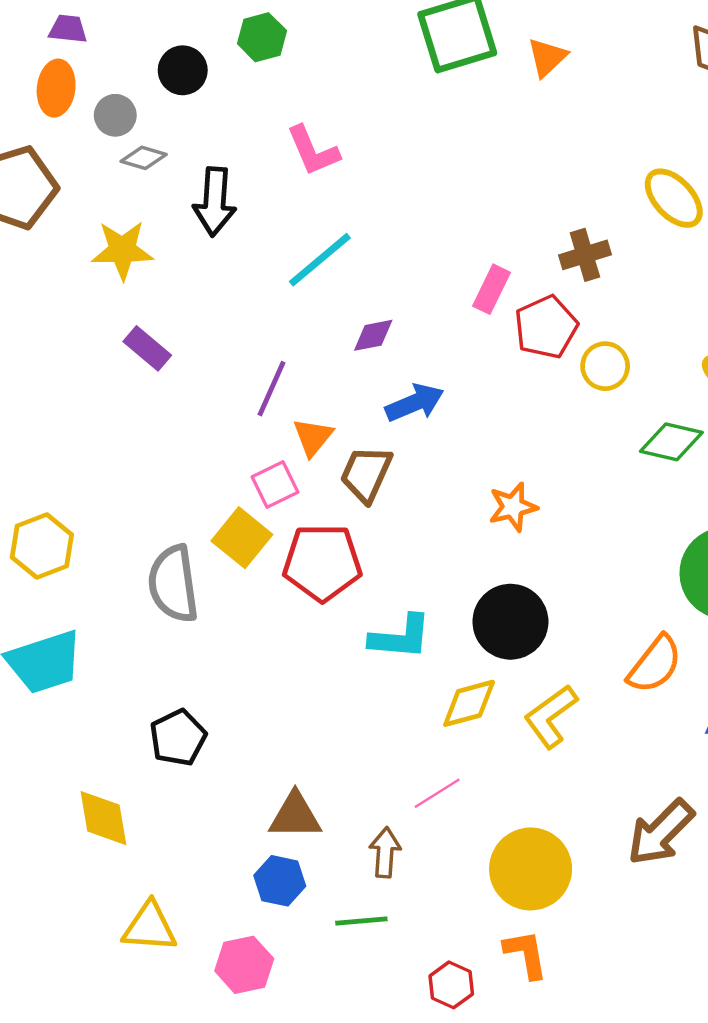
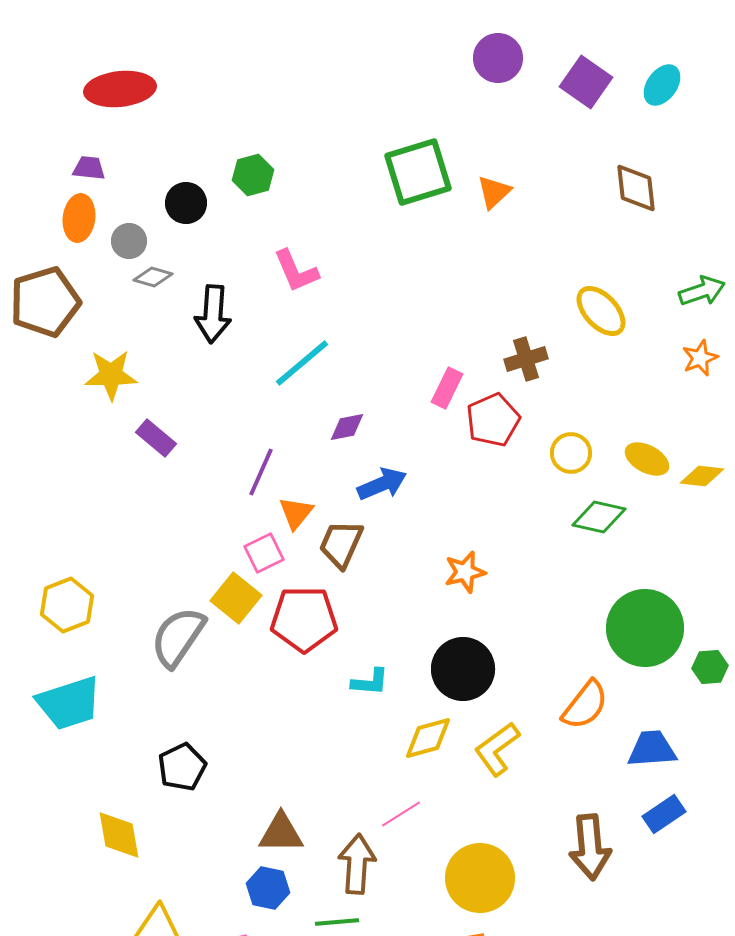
yellow star: (122, 250) -> (111, 375), moved
yellow circle: (605, 366) -> (571, 453), moved
gray semicircle: (173, 584) -> (178, 637), turned 42
cyan L-shape: (400, 637) -> (370, 682), size x0.7
brown arrow: (661, 832) -> (590, 847), turned -50
brown arrow: (385, 852) -> (357, 864), size x1.4

